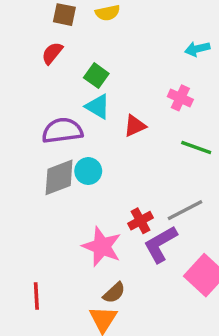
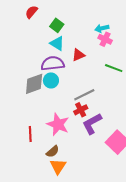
cyan arrow: (197, 49) -> (102, 28), moved
purple semicircle: (62, 131) -> (53, 63), moved
gray line: (185, 210) -> (84, 95), moved
brown semicircle: (114, 293) -> (53, 151), moved
red line: (36, 296) -> (30, 134), moved

